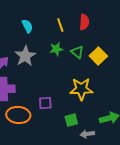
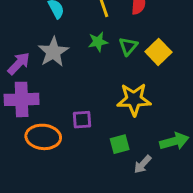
green triangle: (77, 52) -> (128, 46), turned 32
gray arrow: (87, 134) -> (143, 164), turned -40

